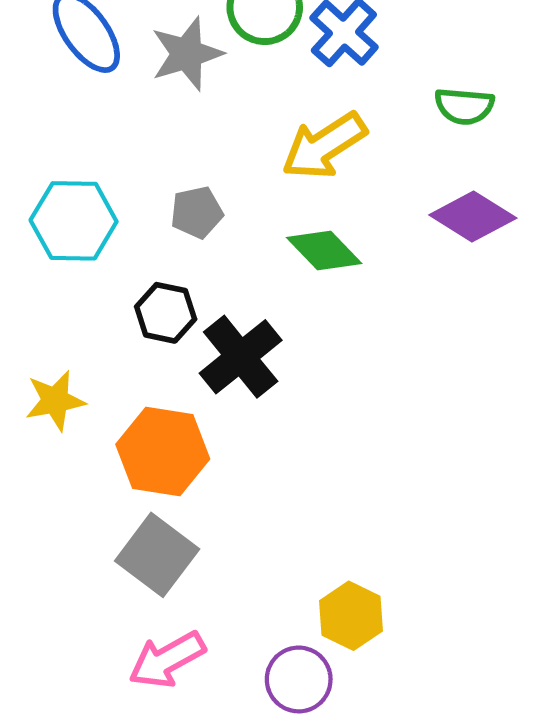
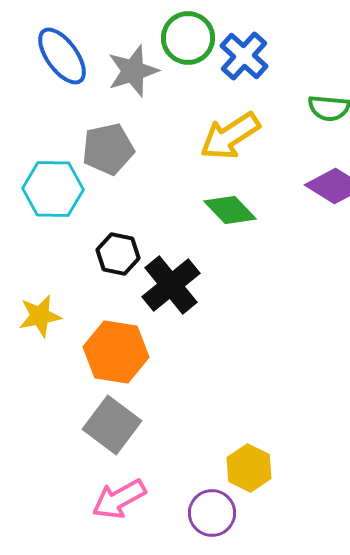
gray pentagon: (197, 212) -> (108, 149), moved, size x1.4

